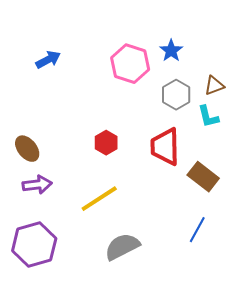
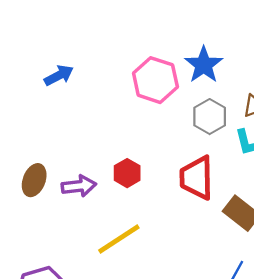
blue star: (171, 51) -> (204, 65), size x1.4
brown ellipse: (27, 149) -> (34, 180), turned 60
purple arrow: (37, 185) -> (79, 186), moved

